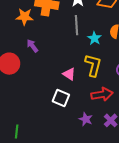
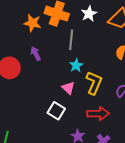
gray line: (77, 25) -> (71, 40), moved
cyan star: (94, 38) -> (76, 65), moved

